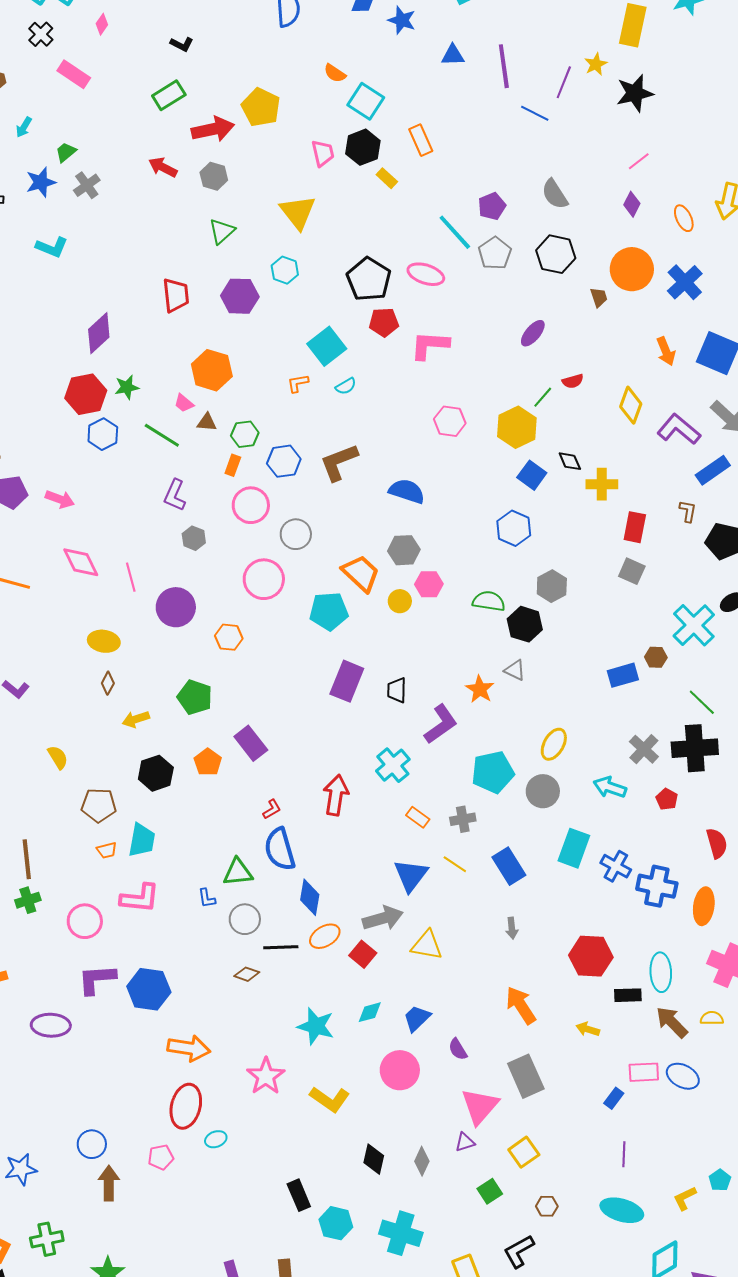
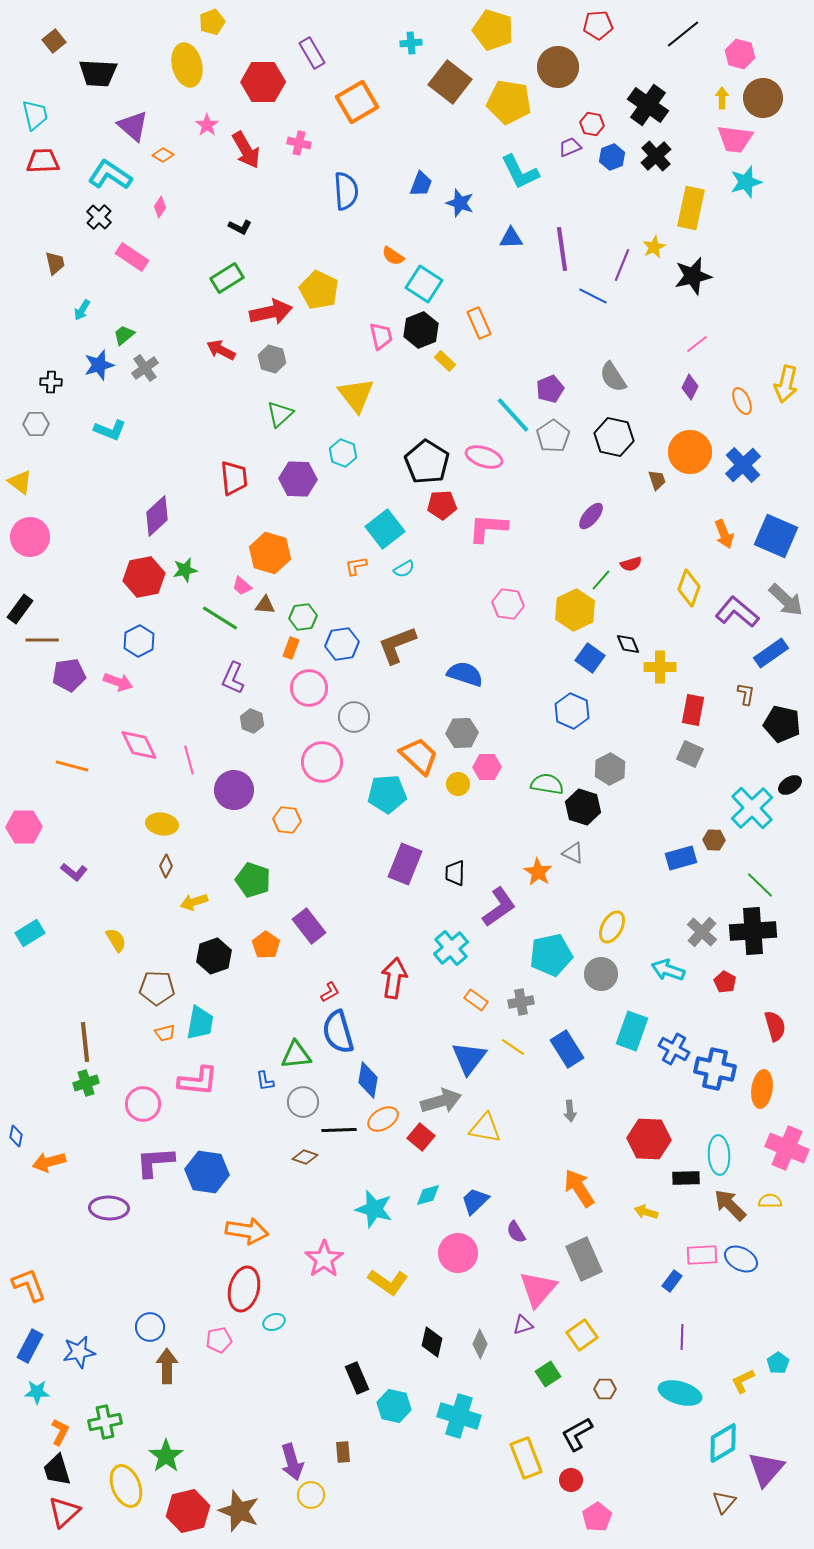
blue hexagon: (103, 434) -> (139, 641), moved

